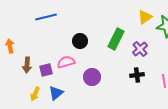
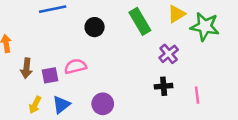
green rectangle: (116, 39) -> (140, 21), moved, turned -60
black circle: (80, 41) -> (95, 27), moved
purple circle: (92, 77) -> (103, 104), moved

